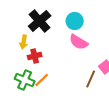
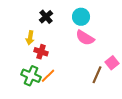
black cross: (40, 21) -> (46, 17), size x0.6
red cross: (35, 56) -> (41, 52), turned 32

